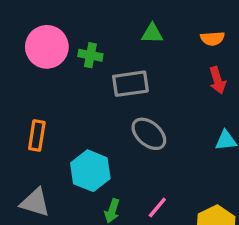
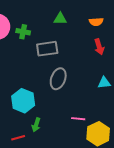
gray ellipse: (149, 134) -> (58, 79), turned 70
pink line: (157, 207) -> (78, 119), moved, turned 56

